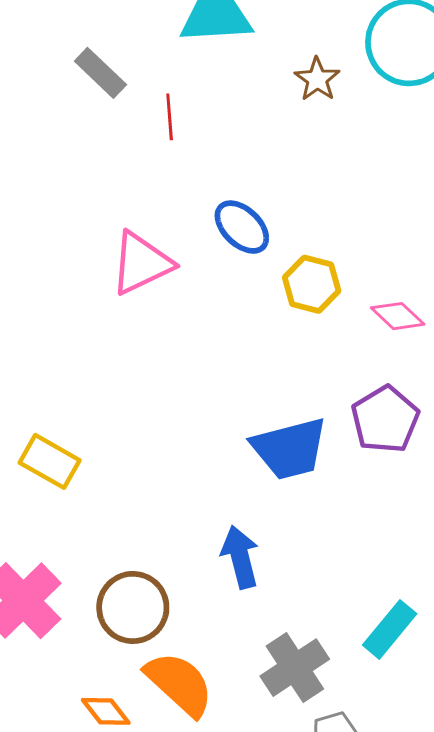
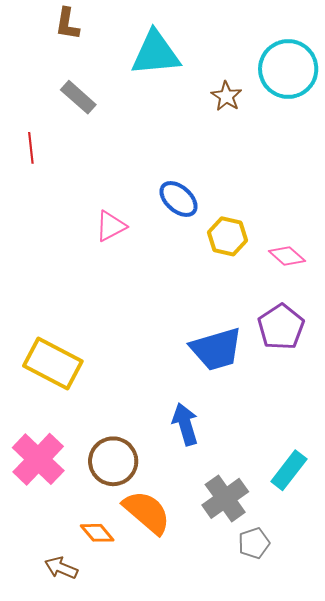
red line: (170, 117) -> (31, 148), moved
pink triangle: (141, 263) -> (111, 226), size x0.7
yellow rectangle: (50, 461) -> (53, 364), size x1.4

